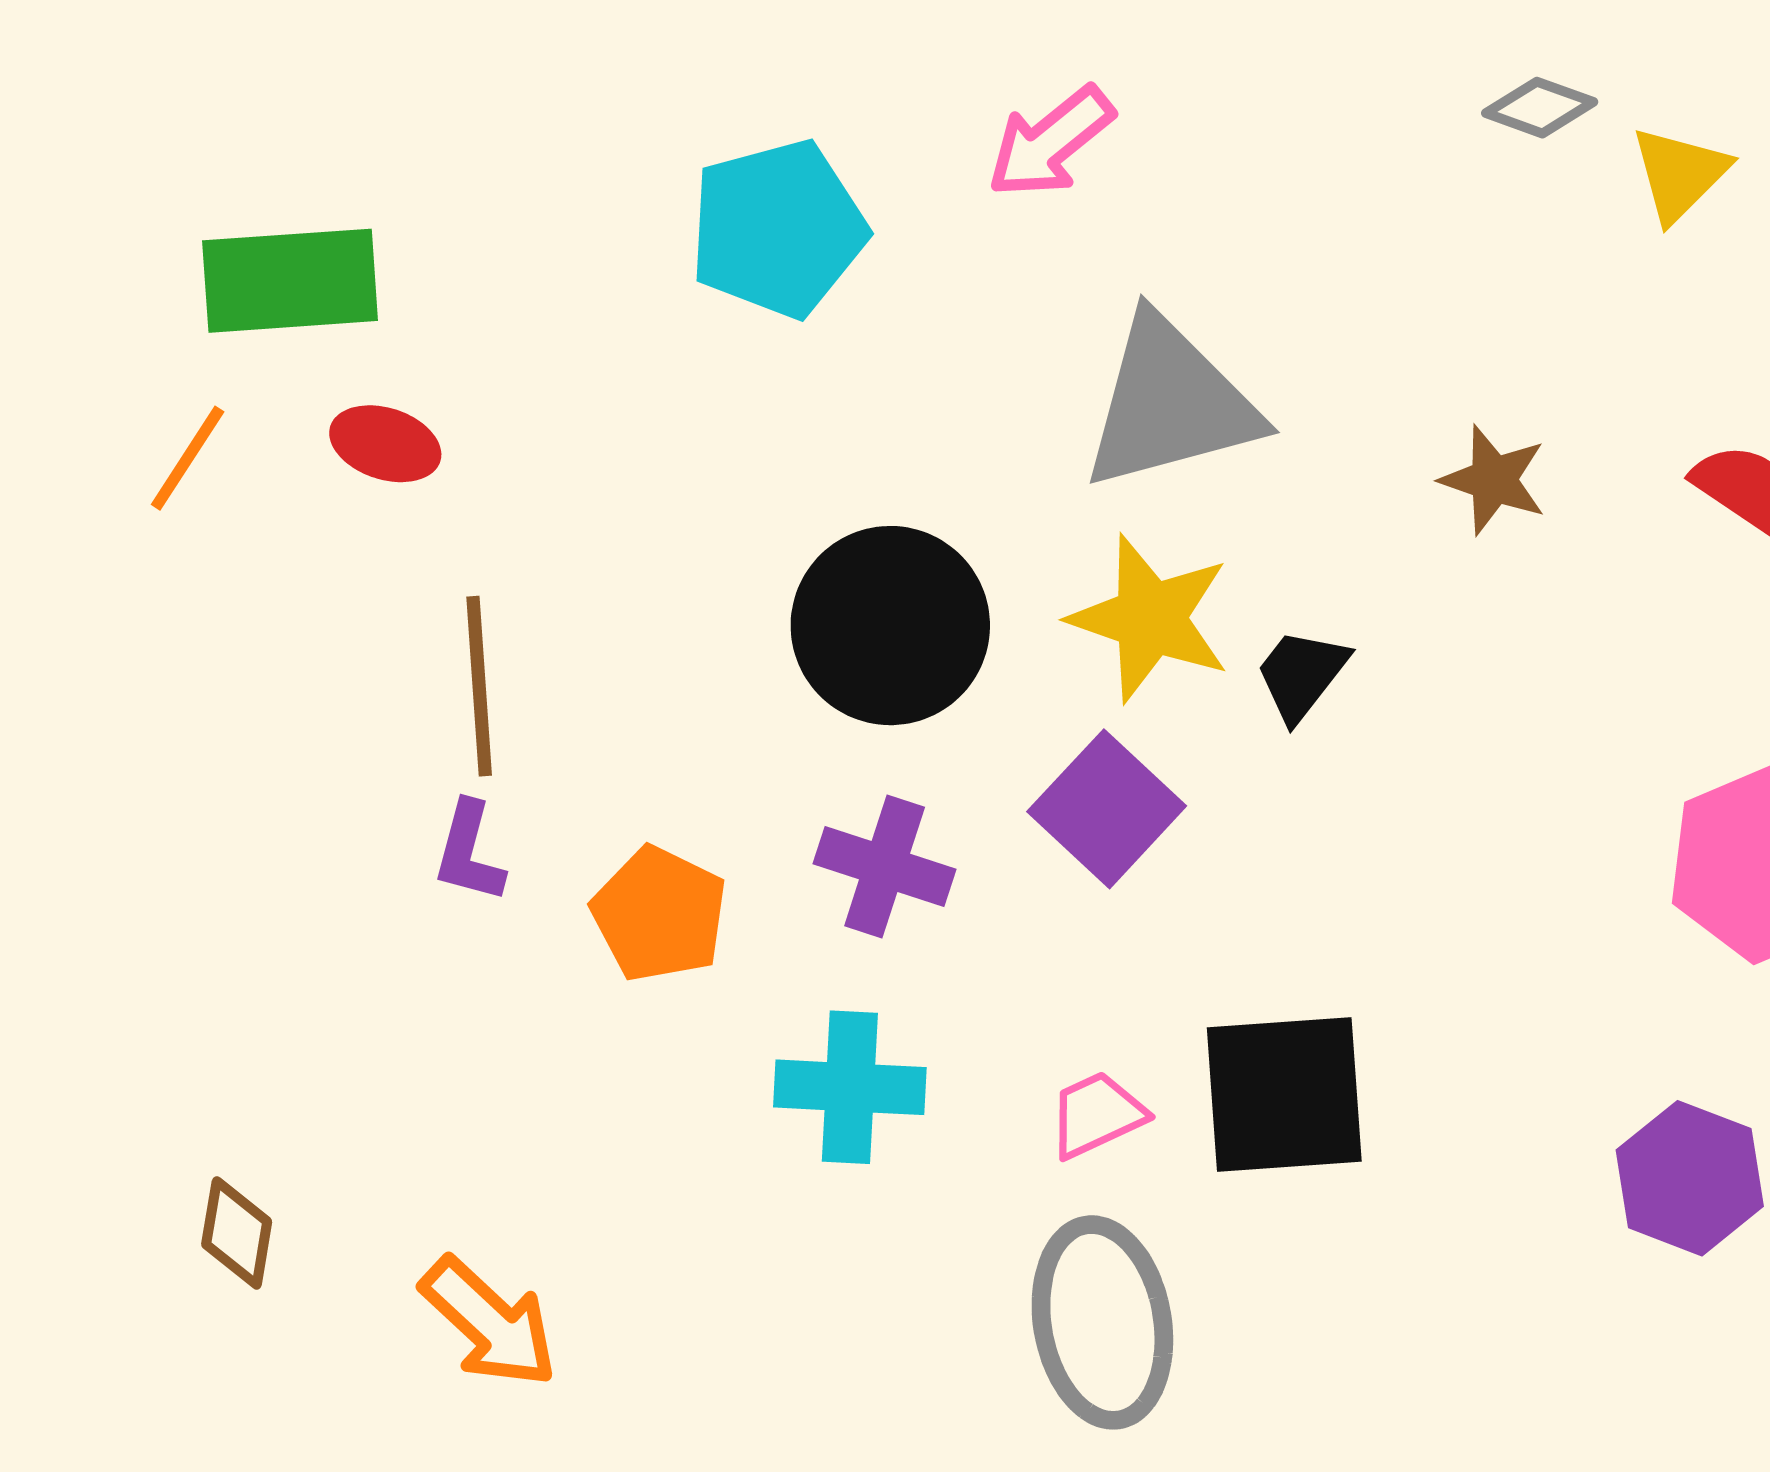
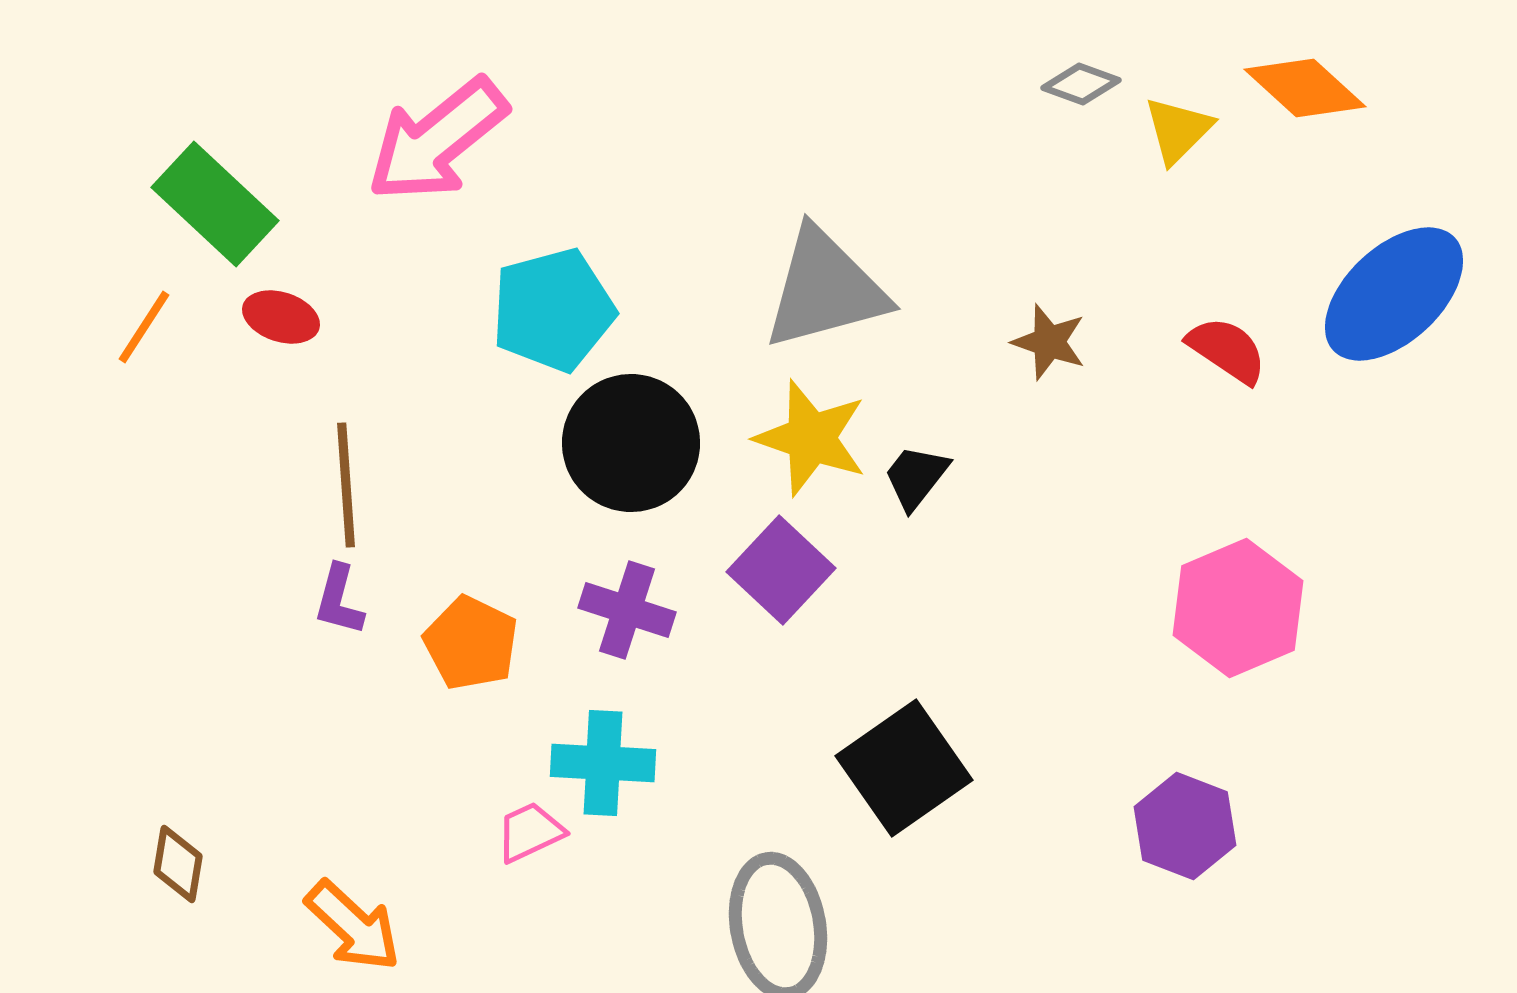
pink arrow: (1050, 142) -> (437, 140), moved, size x1.6
cyan pentagon: (778, 229) -> (553, 310), moved
green rectangle: (290, 281) -> (215, 204), turned 47
black square: (1284, 1094) -> (904, 768), turned -31
pink trapezoid: (1097, 1115) -> (530, 832), moved

